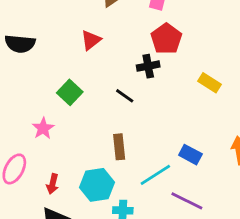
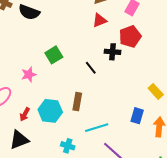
red triangle: (91, 40) -> (100, 20), moved
yellow rectangle: (210, 83) -> (156, 91), moved
blue rectangle: (190, 155) -> (137, 116), moved, turned 63
cyan hexagon: (97, 185) -> (50, 111), moved

